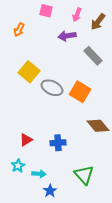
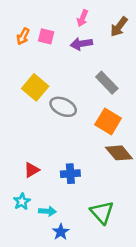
pink square: (46, 11) -> (46, 36), moved
pink arrow: (77, 15) -> (83, 18), moved
gray rectangle: (93, 56) -> (107, 83), moved
orange square: (80, 92) -> (108, 121), moved

